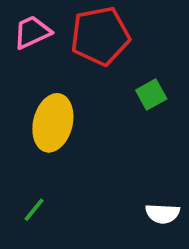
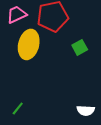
yellow ellipse: (53, 123) -> (29, 44), moved

